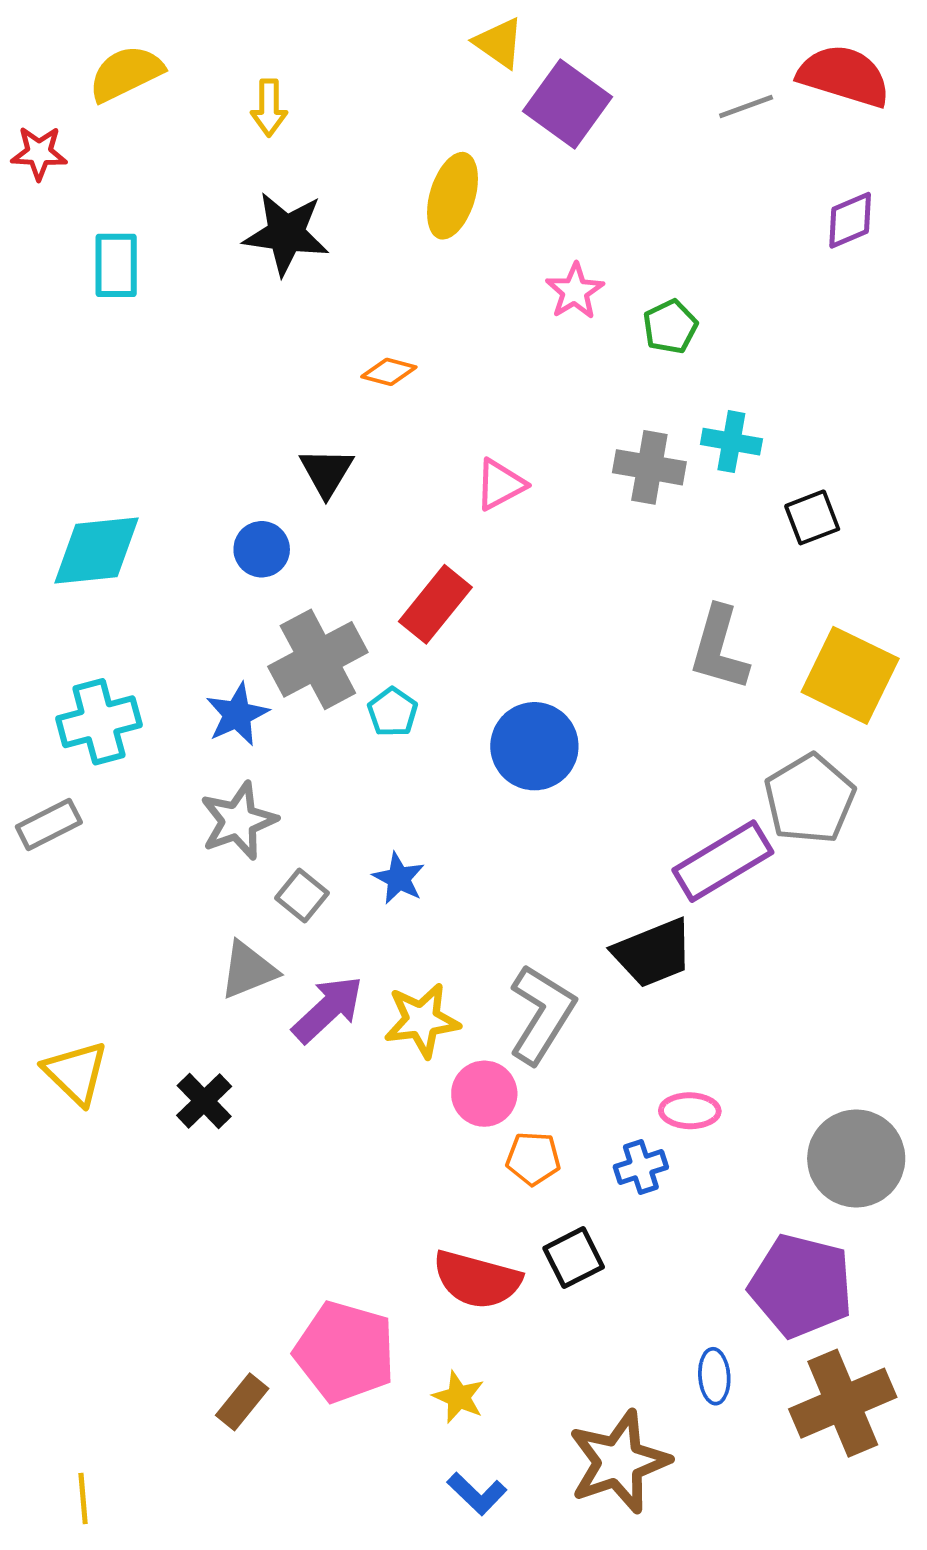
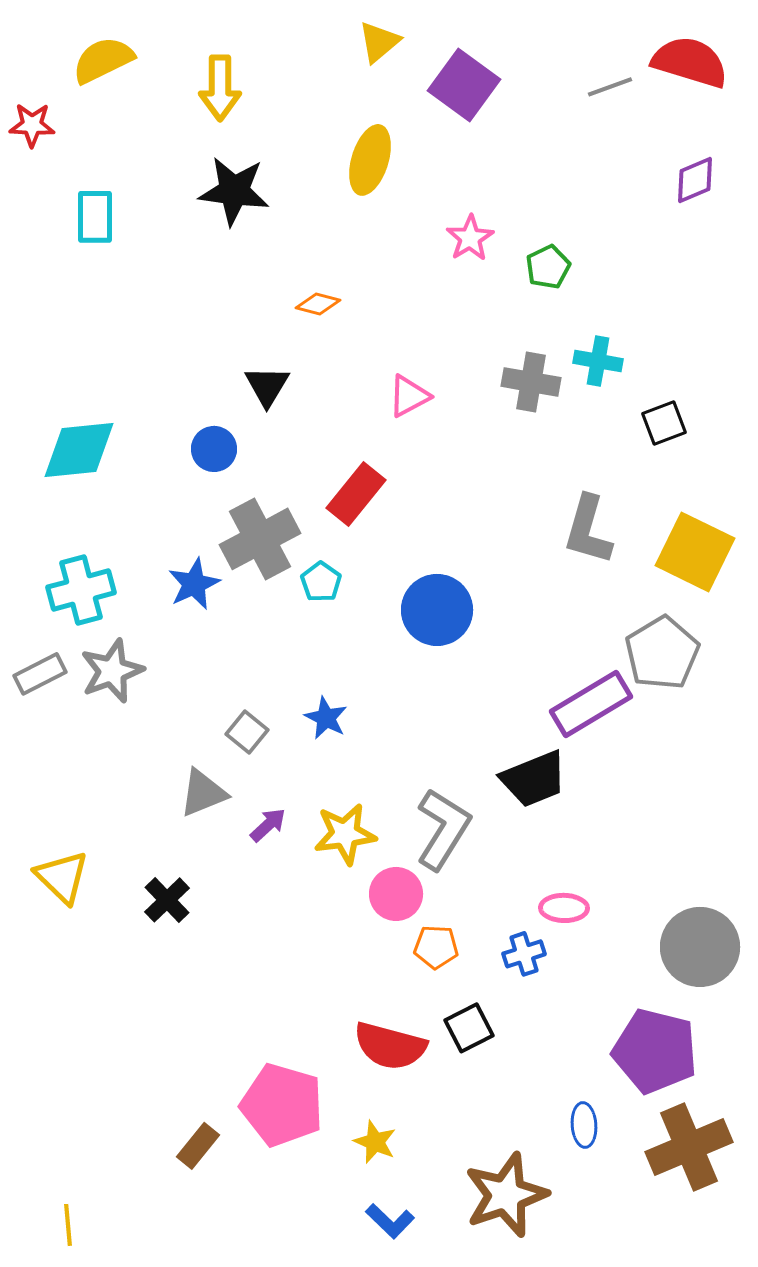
yellow triangle: (499, 43) -> (379, 42), moved, turned 45
yellow arrow: (269, 108) -> (220, 88), size x1.4
gray star: (238, 821) -> (112, 671), moved
purple arrow: (328, 1009) -> (268, 825), size x0.6

